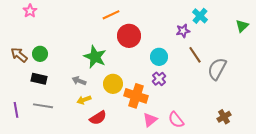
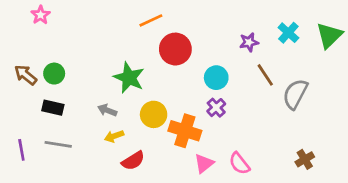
cyan cross: (200, 16) -> (288, 33), moved
green triangle: (242, 26) -> (329, 35), size x1.5

